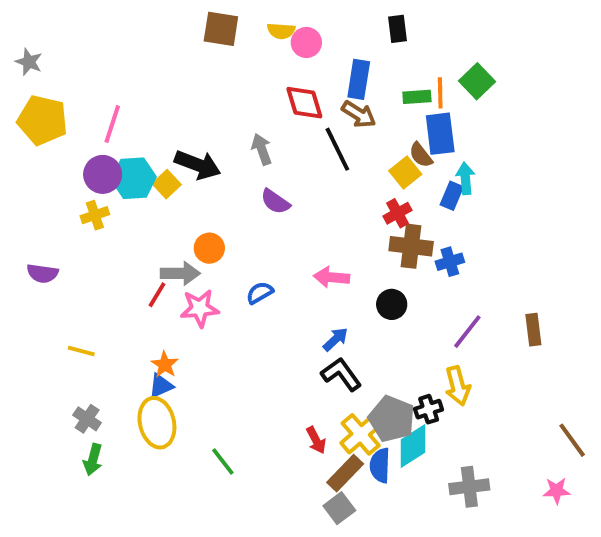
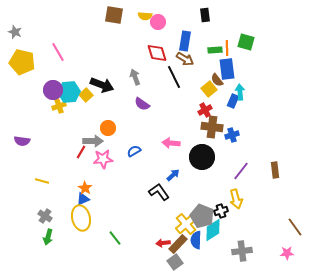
green square: (477, 81) -> (246, 42), turned -30
pink line: (112, 124) -> (58, 52), moved, turned -48
yellow cross: (95, 215) -> (59, 106), moved
black circle: (392, 304) -> (202, 157), size x1.6
black L-shape: (341, 374) -> (159, 192), moved
red arrow: (316, 440) -> (163, 243), moved, turned 112

